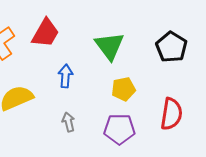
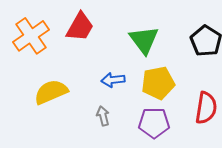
blue arrow: (65, 76) -> (113, 80), moved, turned -100
yellow pentagon: (123, 89) -> (158, 83), size x1.4

